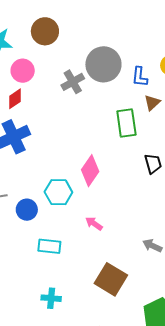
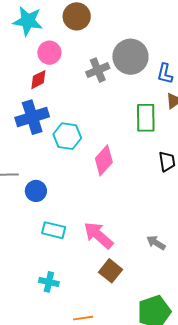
cyan hexagon: (58, 192) -> (67, 136), moved
pink arrow: (94, 224) -> (98, 235), moved, size x1.8
brown square: (111, 279) -> (111, 271), size x0.7

